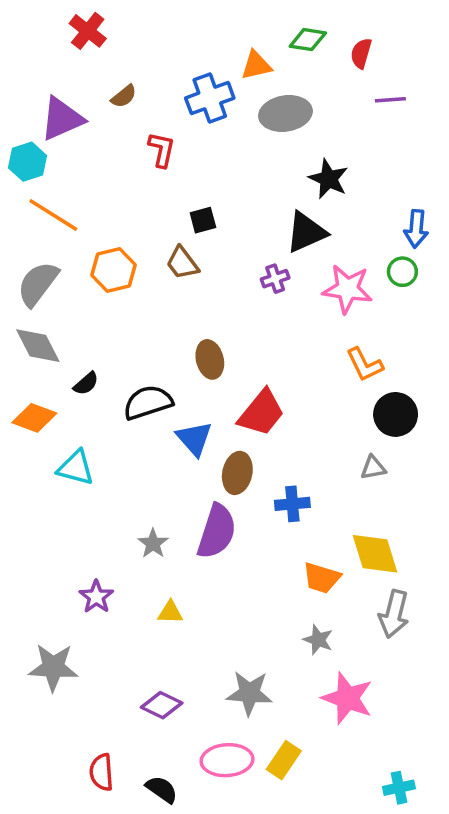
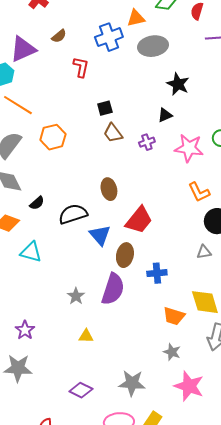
black triangle: (306, 232) -> (165, 115), size x0.6
brown trapezoid: (182, 263) -> (113, 133), moved
purple star: (96, 597) -> (25, 330), moved

